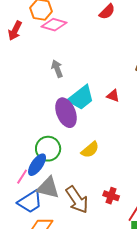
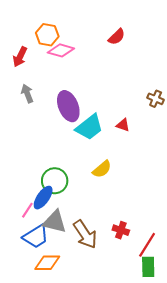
gray arrow: (57, 69) -> (27, 94), moved
purple ellipse: (66, 113) -> (68, 106), moved
yellow semicircle: (90, 150) -> (102, 169), moved

